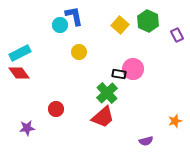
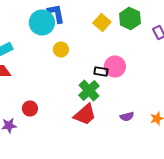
cyan circle: (60, 25) -> (42, 22), size x1.6
red circle: (56, 109) -> (30, 108), moved
purple semicircle: (146, 141) -> (127, 116), moved

